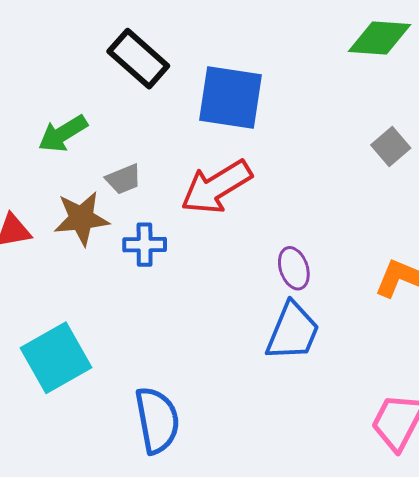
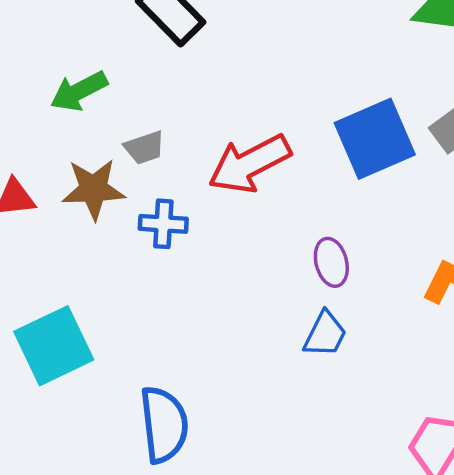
blue square: (231, 98) -> (375, 139), moved, turned -36
blue trapezoid: (293, 332) -> (325, 334), size x0.7

